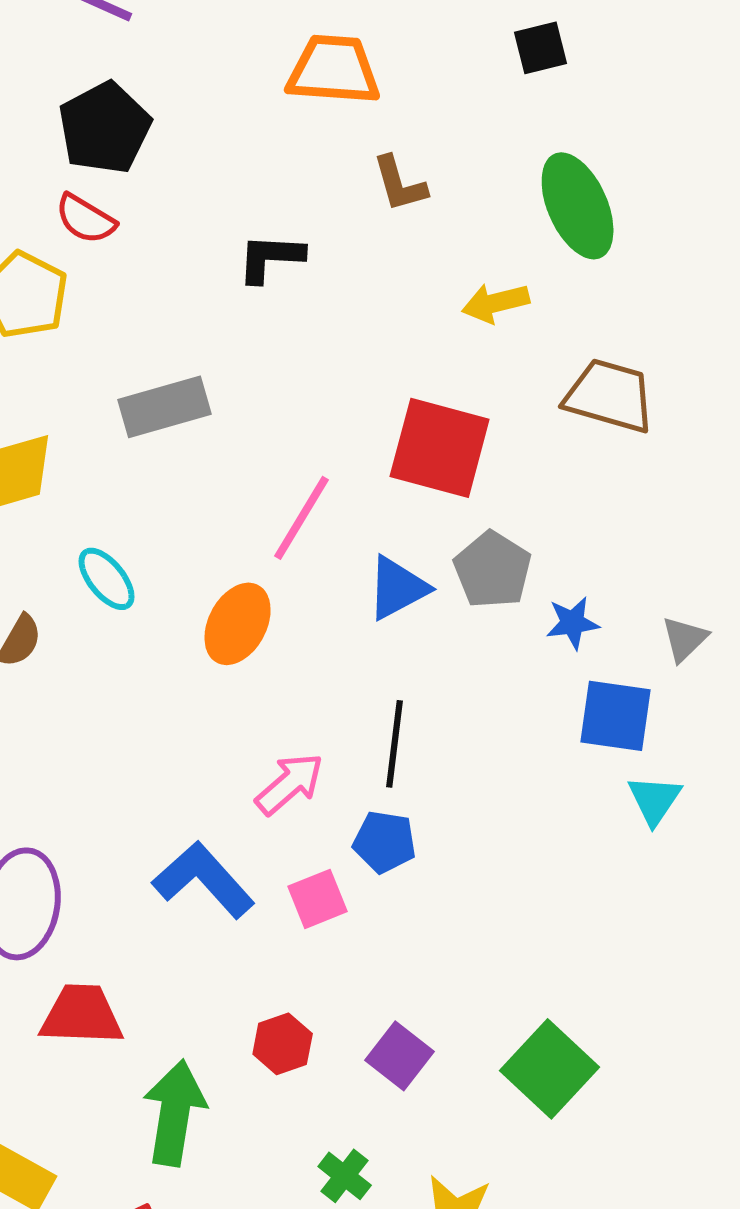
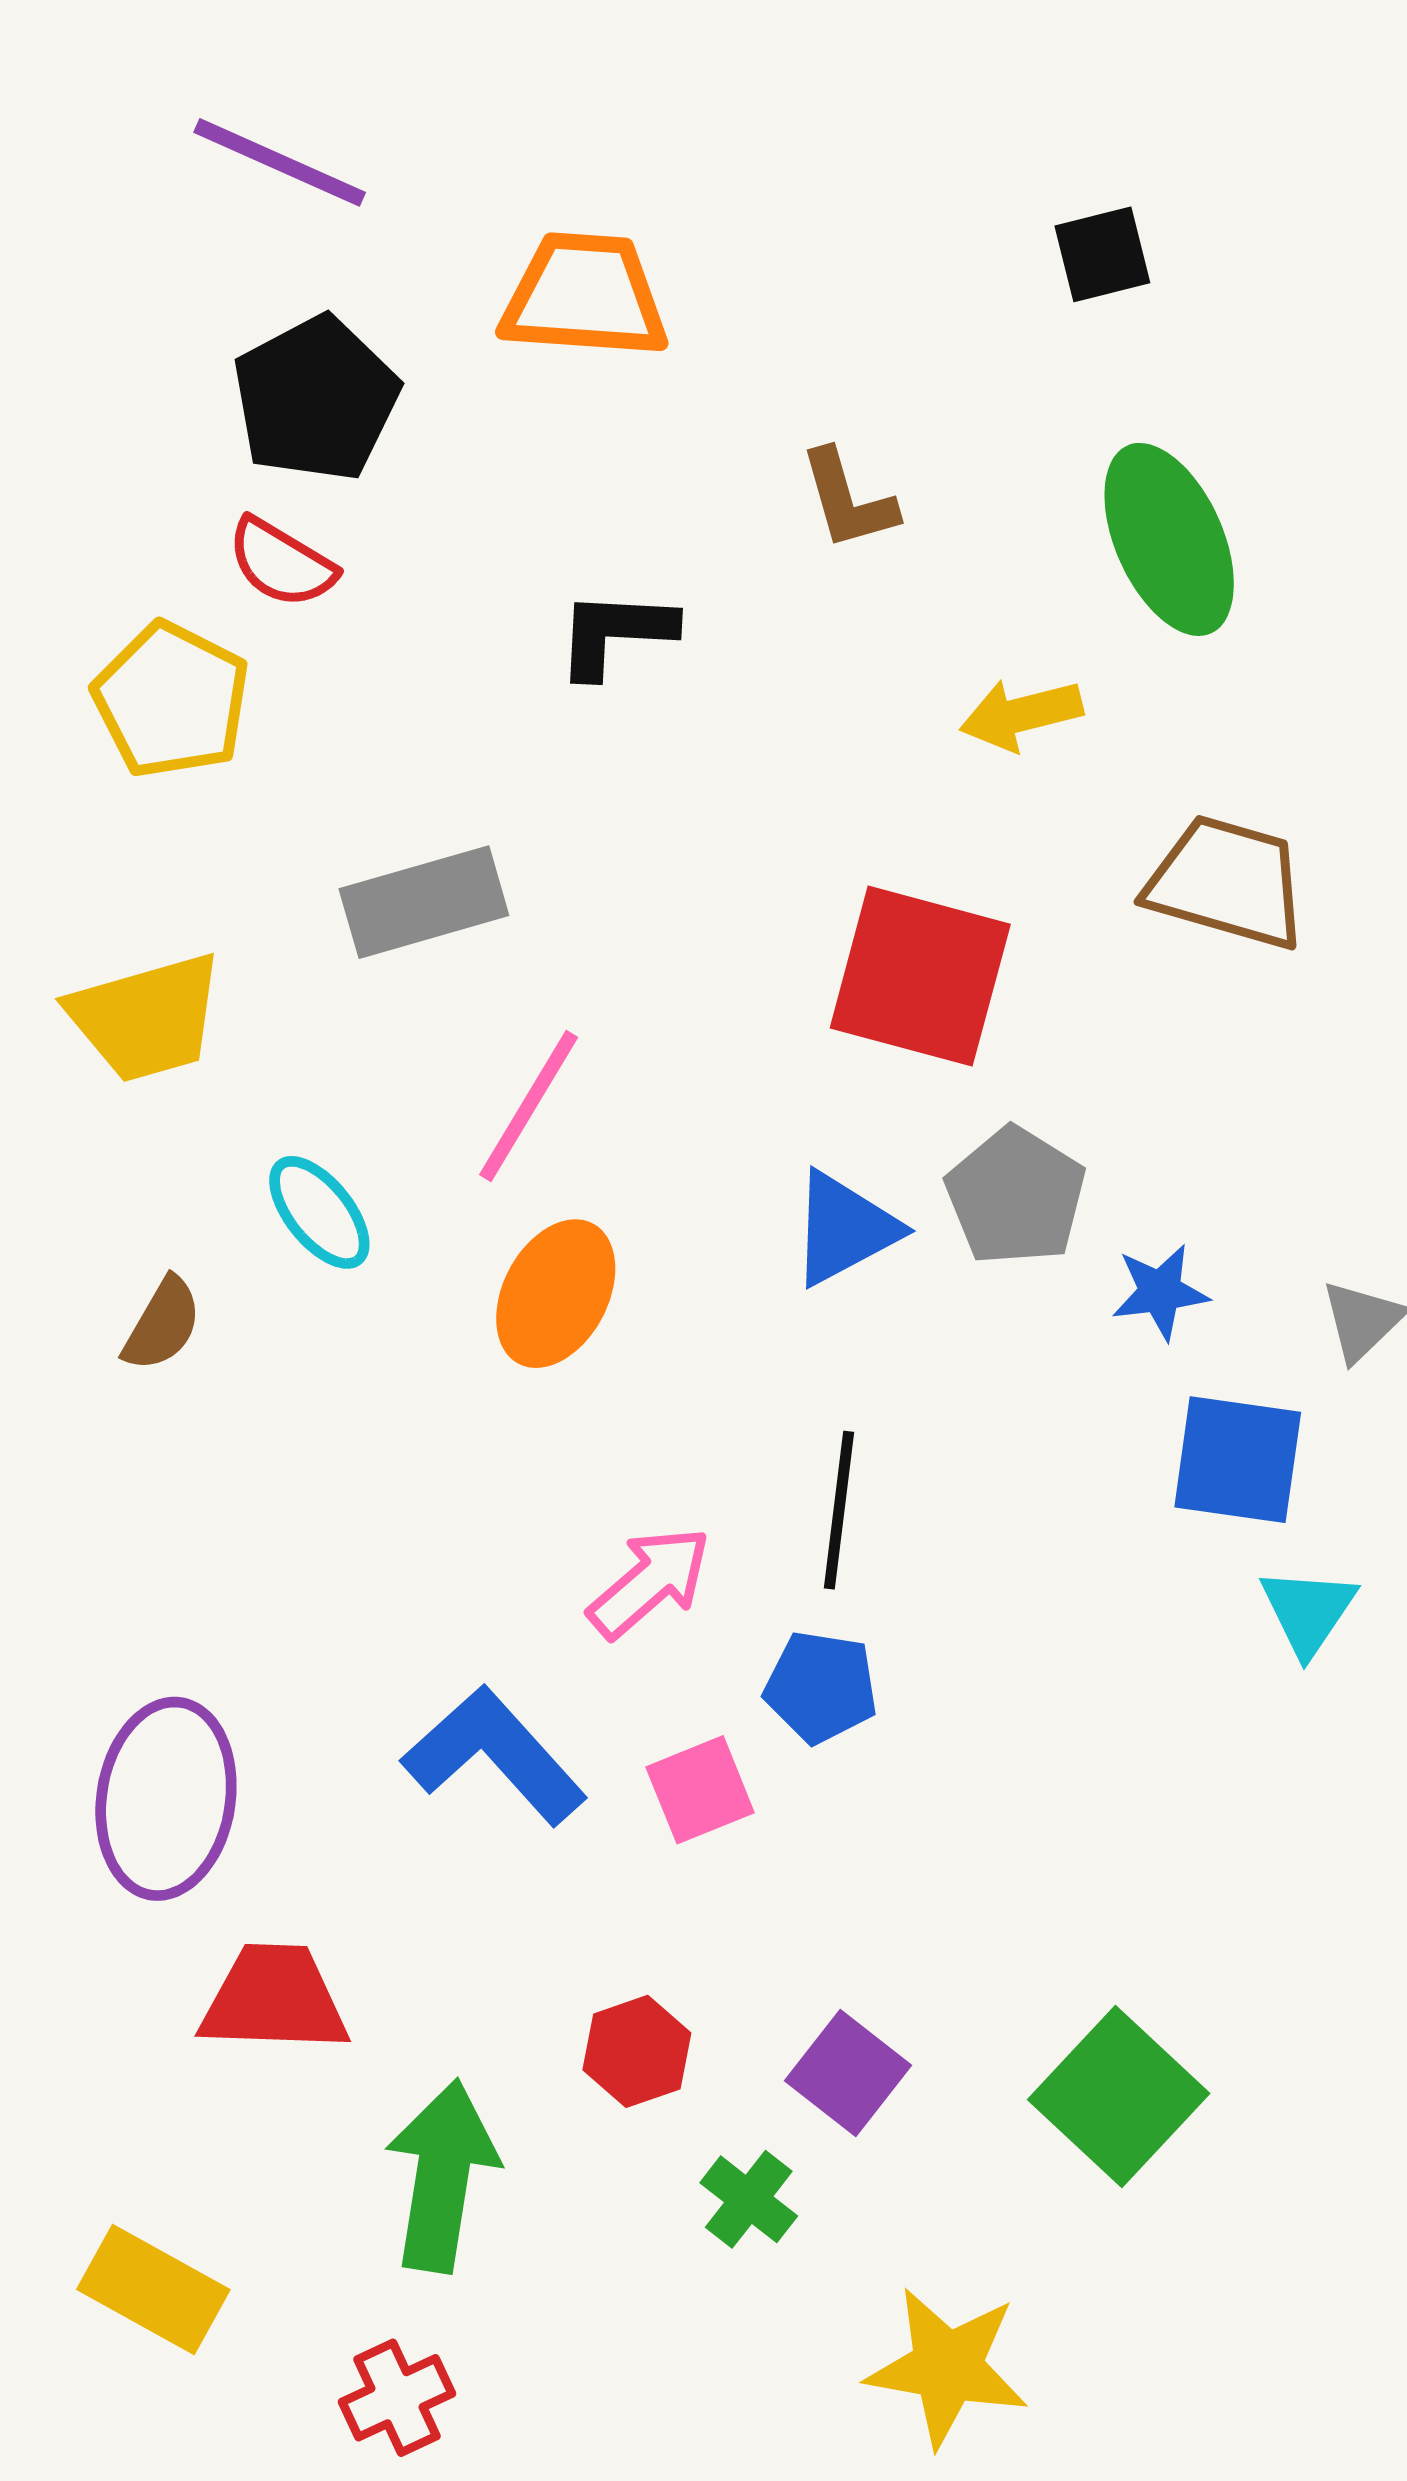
orange trapezoid: (334, 70) -> (585, 296), moved
pink line: (302, 518) -> (529, 1106), moved
green cross: (345, 1176) -> (749, 2199), moved

